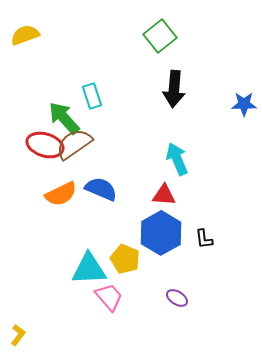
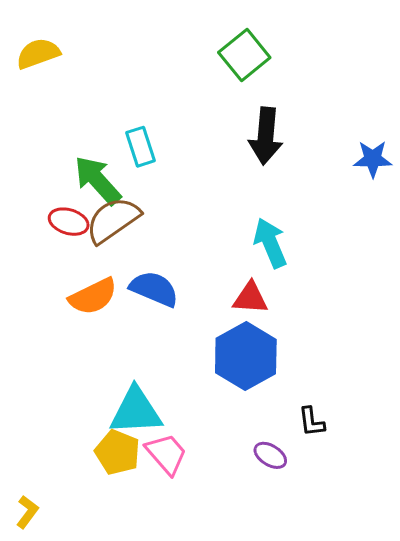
red ellipse: (45, 145) -> (69, 222), size x0.7
black L-shape: (204, 239) -> (312, 422), moved
yellow pentagon: (125, 259) -> (117, 452), moved

